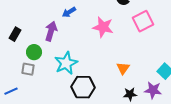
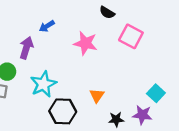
pink square: (143, 21) -> (131, 36), turned -35
orange triangle: (123, 68) -> (97, 96), moved

